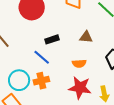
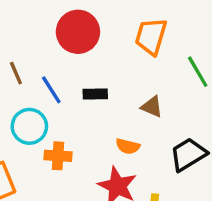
blue line: (42, 57) -> (51, 90), moved
cyan circle: (19, 80) -> (29, 126), moved

